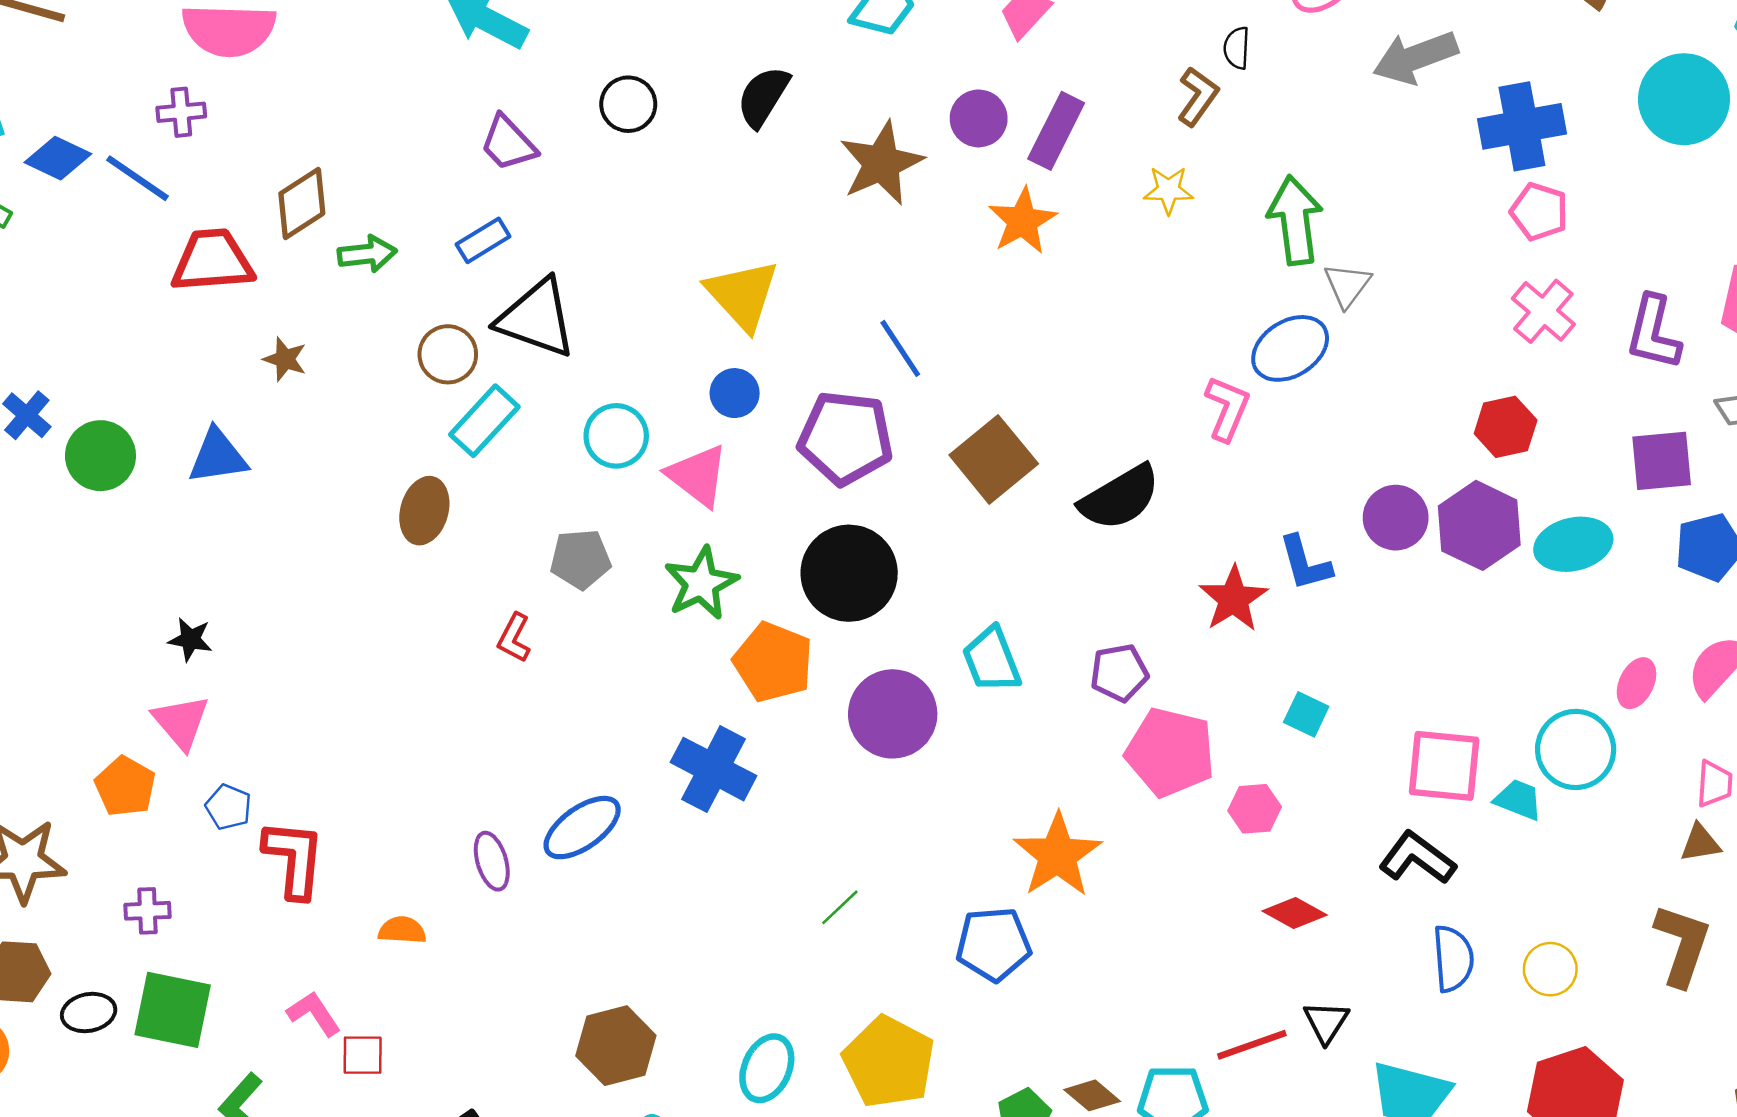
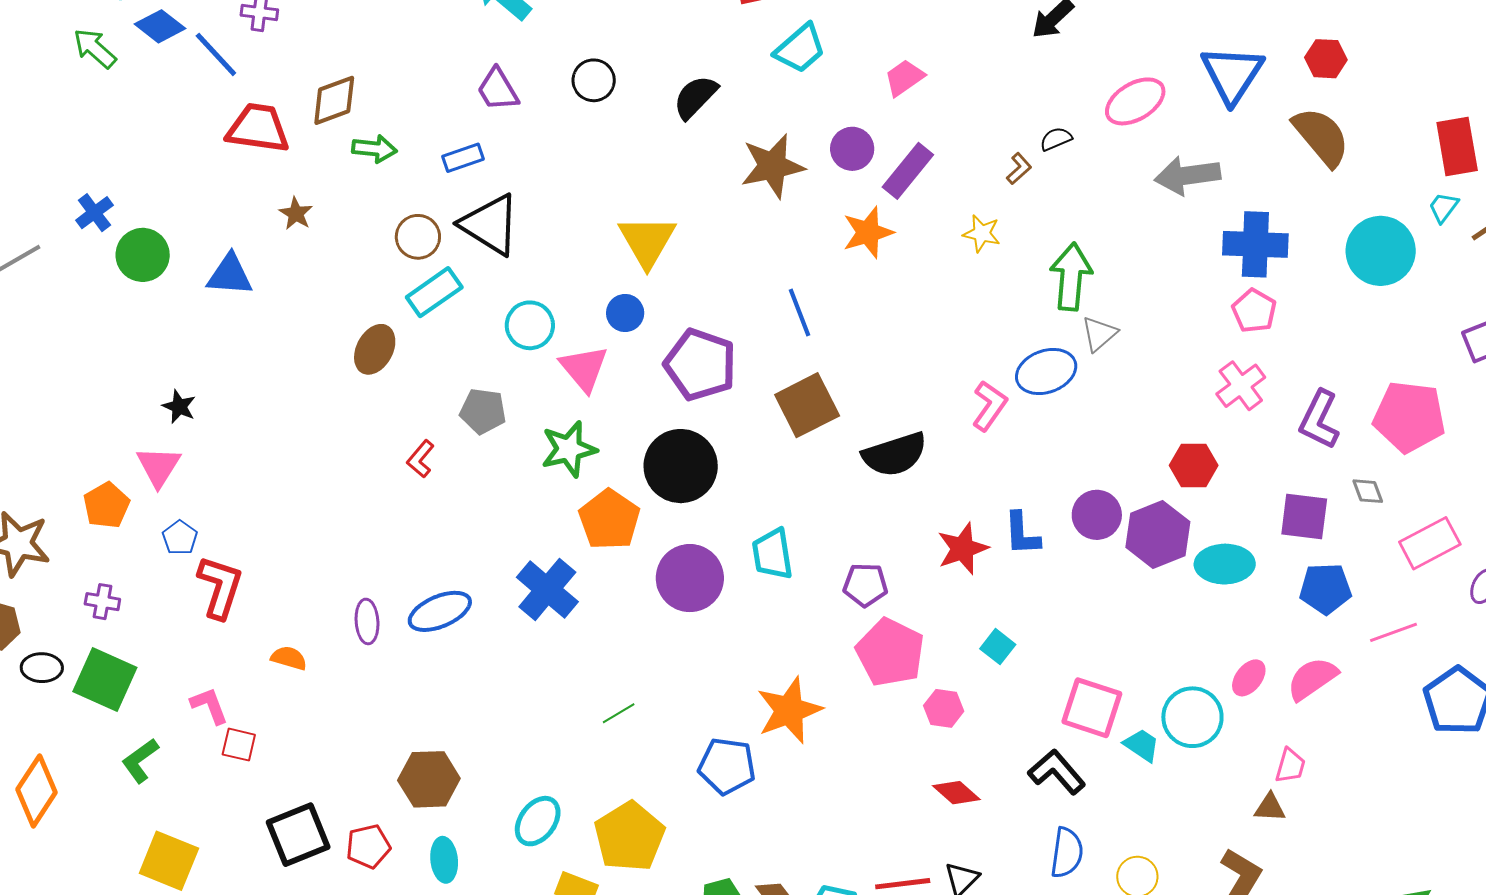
black semicircle: (1237, 48) -> (1056, 139), turned 52
brown L-shape: (1198, 96) -> (1019, 169), size x0.7
blue line: (900, 348) -> (800, 313), moved

